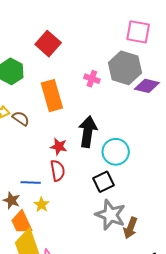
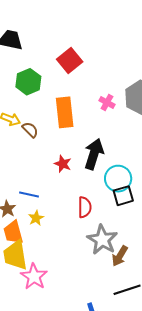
red semicircle: (58, 171) -> (85, 207), moved
black square: (104, 182) -> (123, 196), moved

